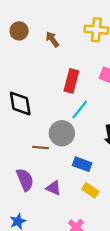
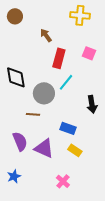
brown arrow: (52, 39) -> (46, 35), moved
gray circle: (62, 133) -> (44, 93), moved
purple triangle: (54, 188) -> (44, 148), size x1.5

